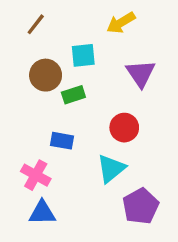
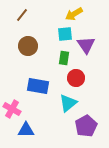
cyan square: (83, 55) -> (65, 34), moved
green rectangle: (73, 95) -> (64, 58), moved, turned -64
blue rectangle: (62, 141) -> (38, 86), size x1.5
pink cross: (36, 175) -> (12, 109), moved

